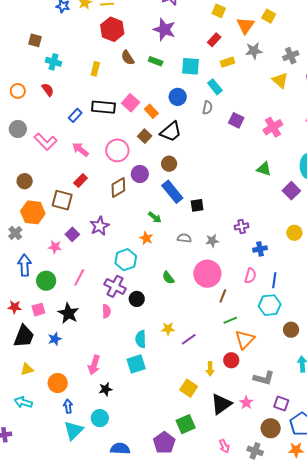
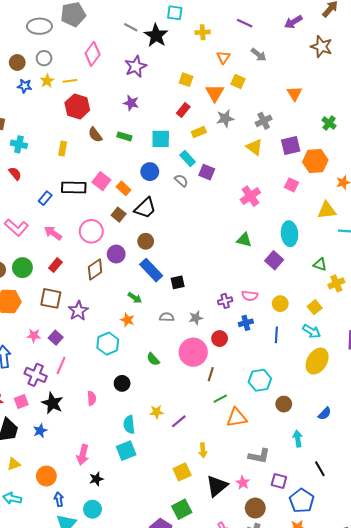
purple star: (164, 30) -> (131, 103), size x0.7
gray semicircle: (207, 108) -> (181, 181), turned -56
purple square: (236, 120) -> (207, 172), moved
brown square: (62, 200) -> (51, 298), moved
purple square: (72, 234) -> (56, 338), moved
pink semicircle: (250, 276) -> (250, 296), moved, turned 84
blue line: (274, 280) -> (276, 335), moved
green circle: (46, 281) -> (22, 268), moved
purple cross: (115, 286) -> (36, 375), moved
orange triangle: (245, 340) -> (237, 418), turned 40
red circle: (231, 360) -> (220, 339), moved
yellow square: (189, 388) -> (182, 472), turned 36
brown circle: (271, 428) -> (255, 508), moved

